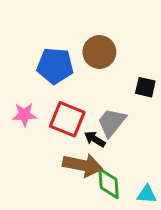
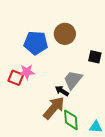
pink star: (24, 115) -> (27, 72), moved
red square: (67, 119) -> (16, 78), moved, size x0.7
brown arrow: (83, 165) -> (54, 108), turned -60

